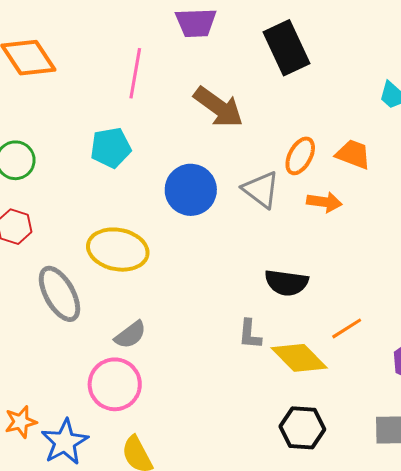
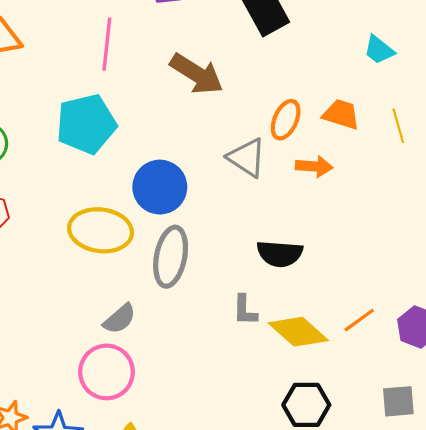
cyan pentagon: (111, 148) -> (86, 124), size x1.4
blue circle: (191, 190) -> (160, 187), moved
gray ellipse: (59, 294) -> (171, 257), moved, turned 44
orange line: (347, 328) -> (359, 320), moved

